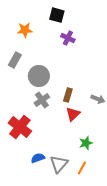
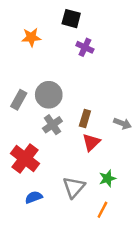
gray rectangle: (15, 60) -> (19, 100), moved
blue semicircle: (38, 158) -> (34, 197), moved
gray triangle: (59, 164) -> (74, 187), moved

